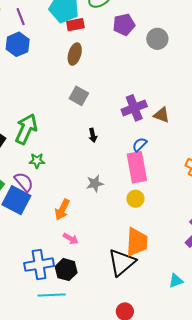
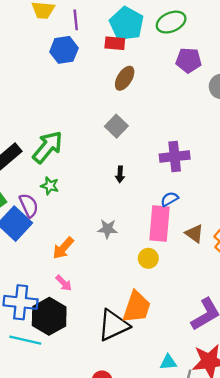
red rectangle: (75, 25) -> (115, 43), moved
brown triangle: (162, 115) -> (194, 234), moved
black hexagon: (66, 270) -> (49, 316), size x1.4

